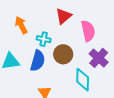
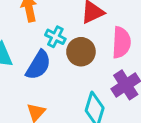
brown circle: (63, 54) -> (81, 52), moved

